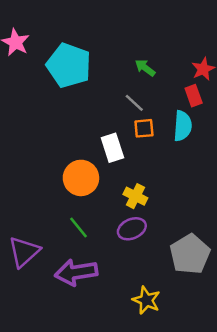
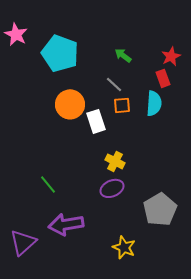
orange circle: (81, 178) -> (70, 104), moved
green line: (79, 228) -> (48, 184), moved
purple triangle: (24, 252) -> (23, 242), moved

